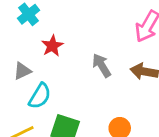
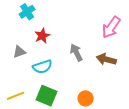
cyan semicircle: (40, 96) -> (42, 67), moved, turned 36

